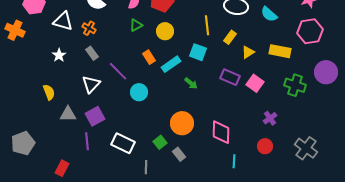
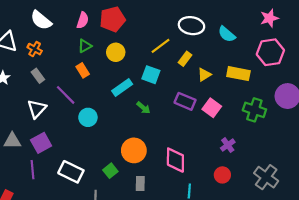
yellow line: (207, 25) -> (161, 46), turned 60
orange rectangle: (149, 57) -> (83, 70), moved
gray rectangle: (179, 154) -> (140, 184), moved, turned 40

